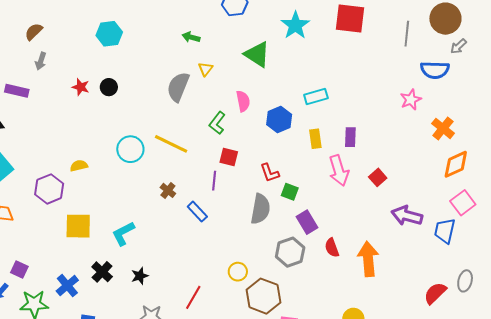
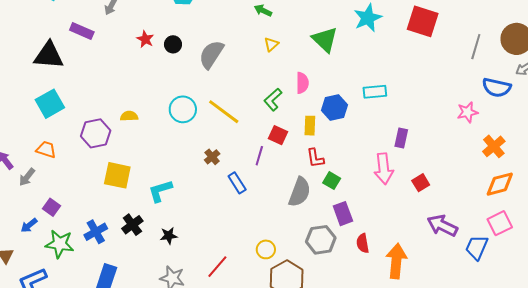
gray semicircle: (178, 87) -> (211, 54), moved
yellow rectangle: (315, 139) -> (310, 126), moved

